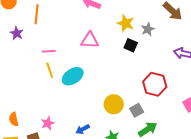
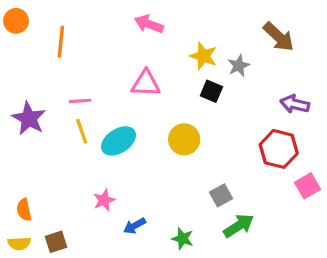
purple star: (17, 33) -> (29, 119), moved, size x1.5
red hexagon: (155, 84) -> (279, 149), moved
yellow circle: (114, 104) -> (184, 139), moved
pink star: (48, 123) -> (104, 200), moved

